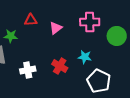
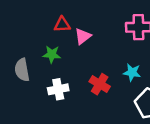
pink triangle: (56, 28) -> (83, 36), moved
green star: (11, 36) -> (52, 54), moved

